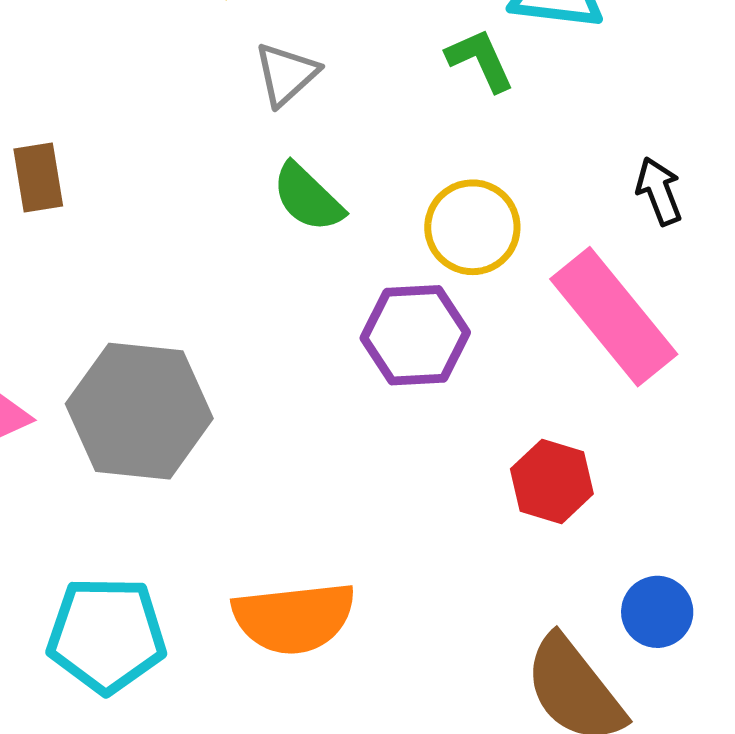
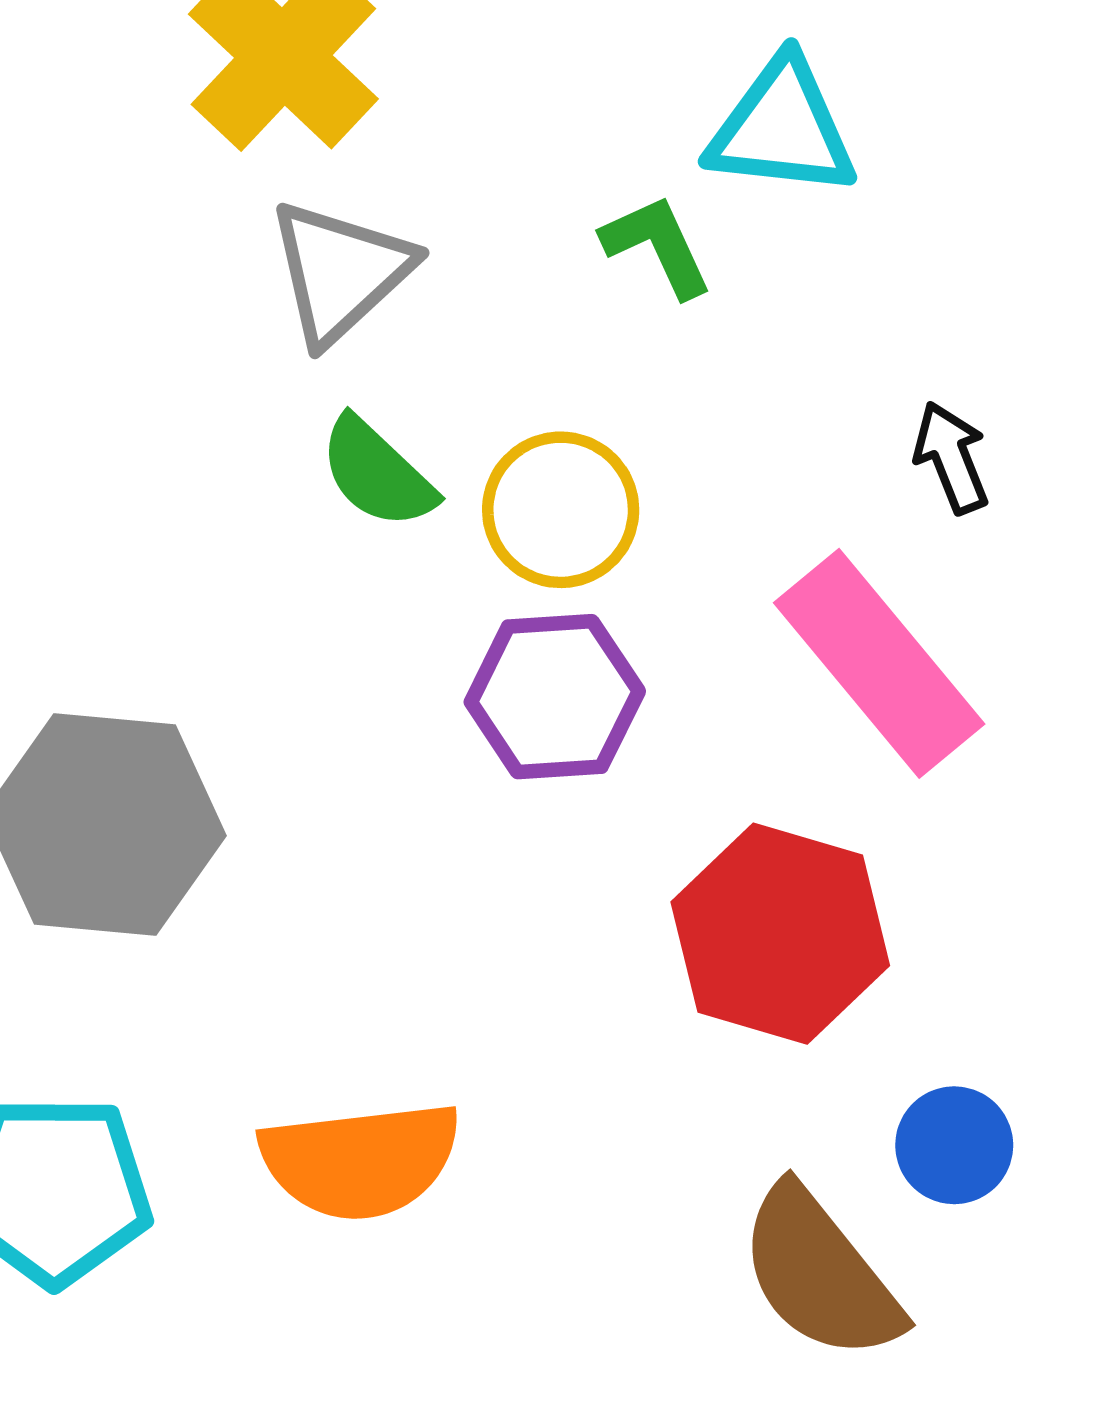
gray triangle: (286, 74) -> (340, 272), size x1.4
yellow circle: (472, 227) -> (561, 510), moved
red hexagon: (552, 481) -> (780, 934), size x1.6

